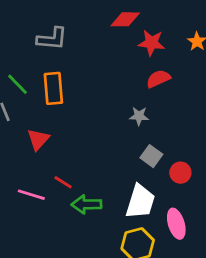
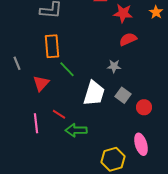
green line: (18, 84) -> (67, 69), moved
pink line: (31, 195) -> (36, 123), turned 66
white trapezoid: (140, 202) -> (94, 93), moved

